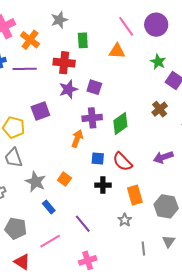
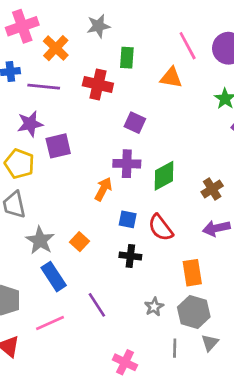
purple star: (68, 89) -> (30, 124), moved
brown cross: (160, 109) -> (212, 189), moved
orange rectangle: (135, 195) -> (192, 273), moved
gray hexagon: (166, 206) -> (194, 312), moved
blue rectangle: (49, 207) -> (54, 277), size x1.5
pink cross: (88, 260) -> (125, 362), moved, turned 36

